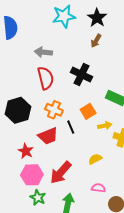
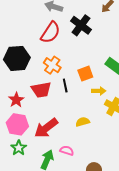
black cross: (81, 75) -> (81, 25), moved
red semicircle: (46, 78) -> (50, 32), turned 35
pink semicircle: (98, 188) -> (67, 151), moved

